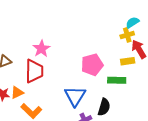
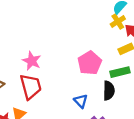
blue triangle: (75, 96) -> (81, 101), size x0.6
black semicircle: (104, 107) -> (109, 91), moved

